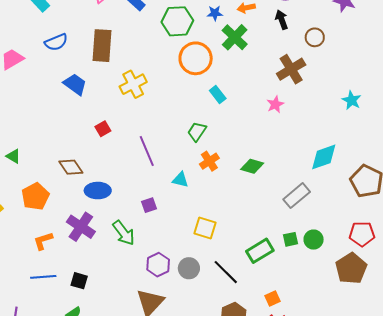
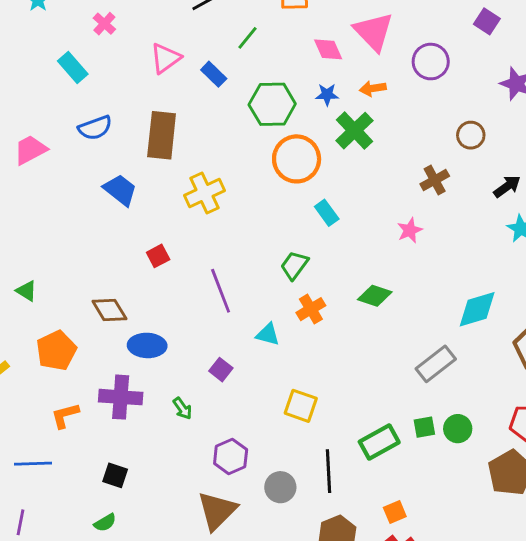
black arrow: (282, 20) -> (507, 186), moved, turned 72
brown cross: (291, 69) -> (435, 180), size x0.7
green diamond: (252, 166) -> (375, 296), moved
purple square: (149, 205) -> (221, 370), turned -35
purple cross: (81, 227) -> (121, 397), turned -32
green arrow: (124, 233) -> (182, 408), size x0.6
gray circle: (189, 268) -> (280, 487), moved
black line: (226, 272) -> (328, 471), turned 40
blue line: (43, 277) -> (33, 464), moved

